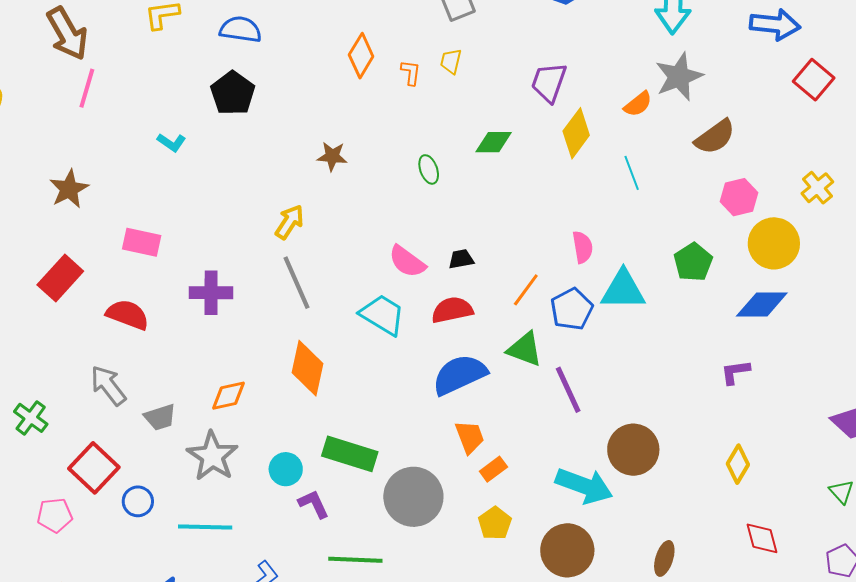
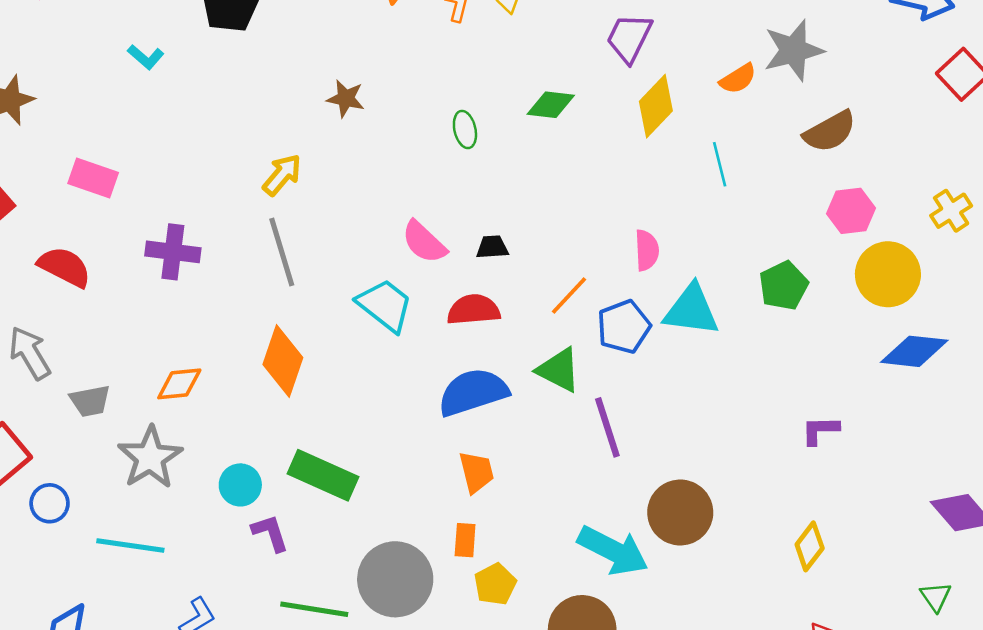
blue diamond: (762, 305) -> (914, 351), moved
orange rectangle: (493, 469) -> (465, 540), moved, turned -56
gray circle: (413, 497) -> (395, 579), moved

